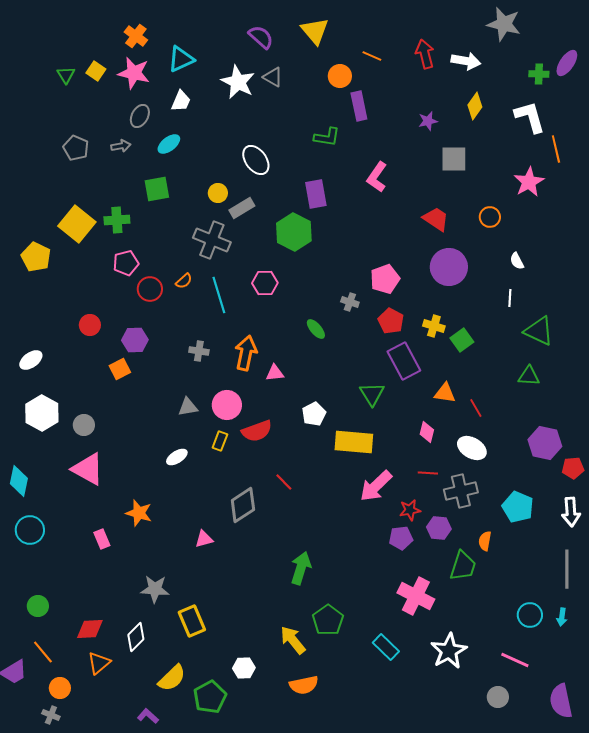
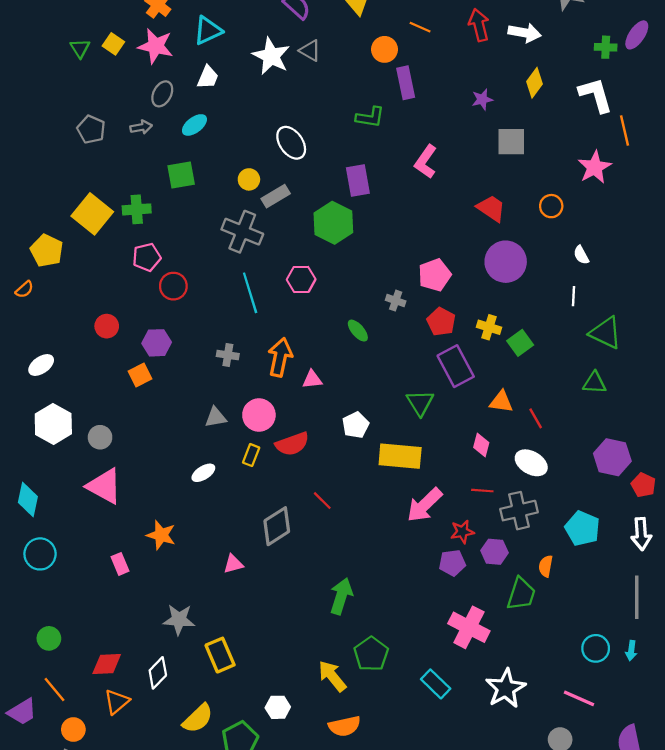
orange semicircle: (184, 281) -> (24, 289), moved
red pentagon: (573, 468) -> (643, 485), turned 30

